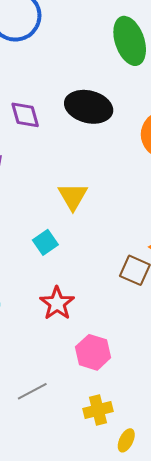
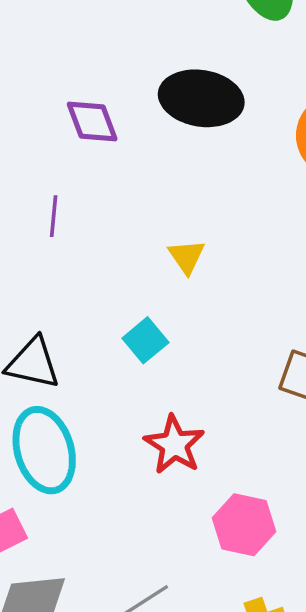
yellow triangle: (73, 196) -> (187, 256), size x0.7

